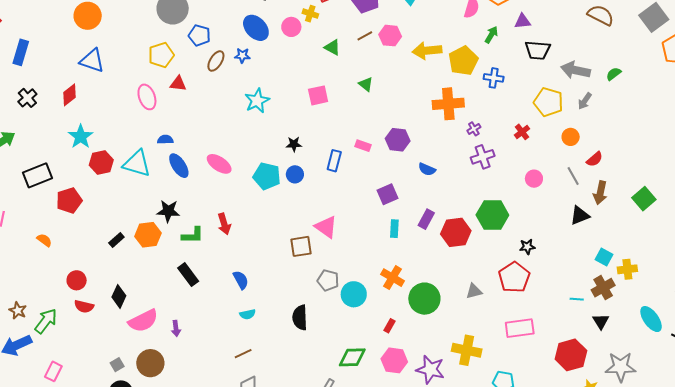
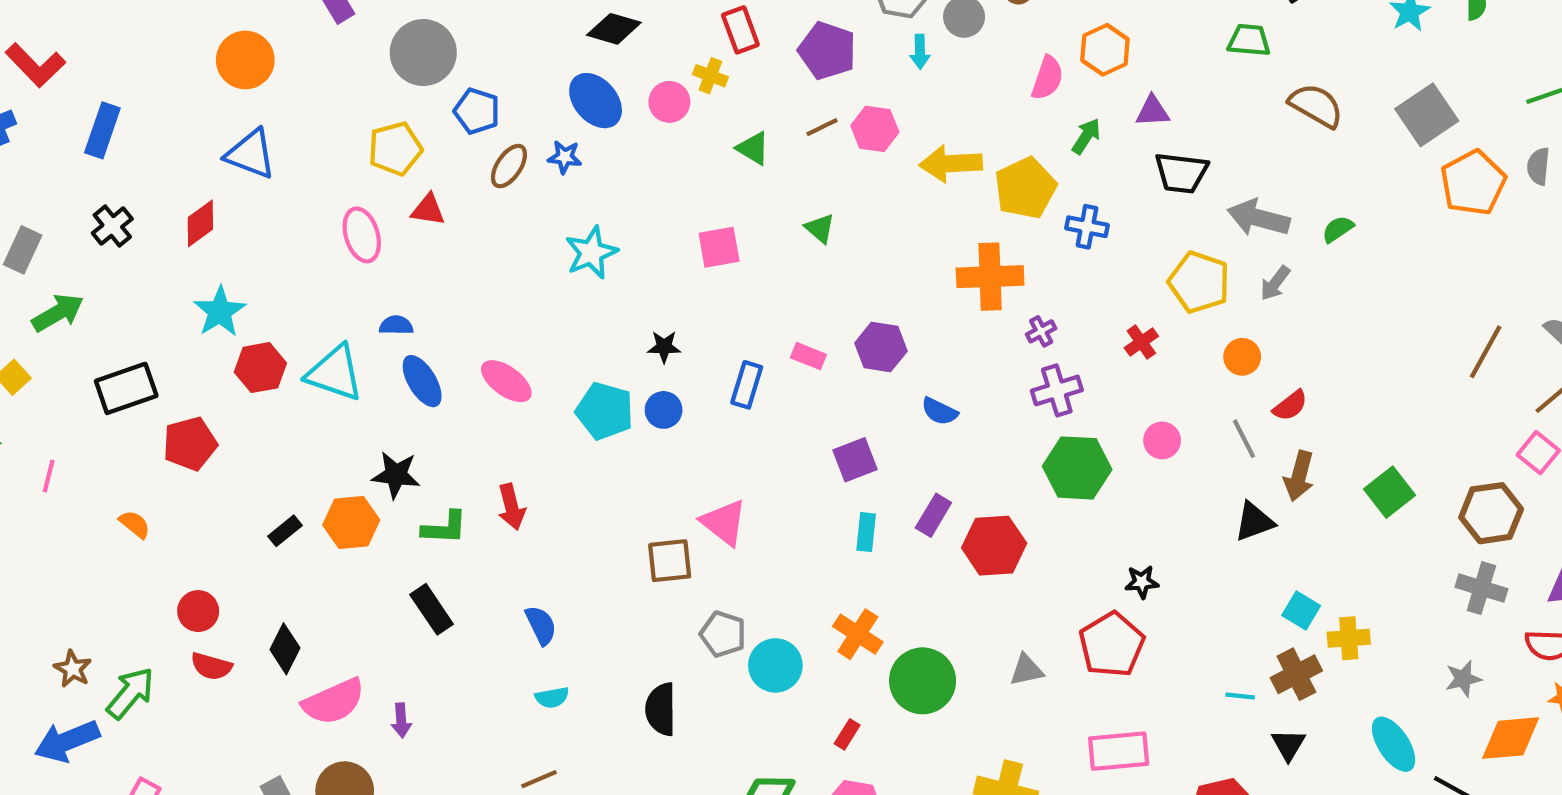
green hexagon: (492, 215) -> (1077, 468), moved

